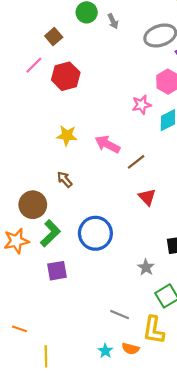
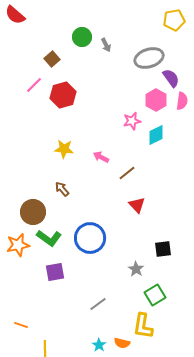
pink arrow: (107, 144) -> (101, 157), size x0.7
green L-shape: (50, 233) -> (49, 238), turned 80
gray line: (120, 315) -> (98, 304), moved, turned -60

